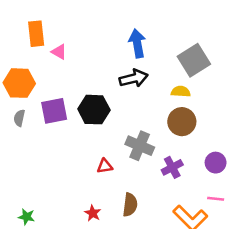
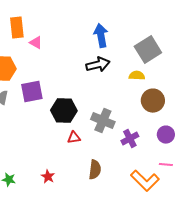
black hexagon: (94, 110) -> (64, 111), moved
brown circle: (182, 122) -> (153, 101), moved
red star: (93, 213) -> (48, 177), moved

